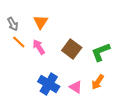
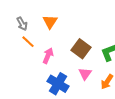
pink arrow: (39, 47) -> (48, 56), moved, turned 56
pink triangle: (76, 87) -> (85, 74), moved, turned 32

